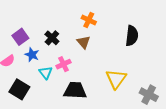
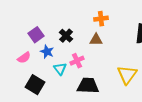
orange cross: (89, 20) -> (101, 19), turned -32
brown triangle: (83, 42) -> (96, 40), turned -48

